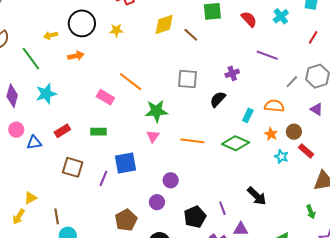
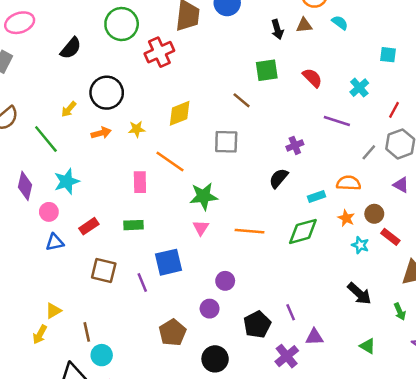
cyan cross: (281, 16) -> (359, 88), moved
yellow diamond: (164, 24) -> (180, 113), moved
yellow star: (116, 30) -> (137, 129), moved
yellow arrow: (51, 35) -> (69, 109), turned -32
red line: (313, 37) -> (394, 110), moved
gray square: (187, 79) -> (226, 142), moved
pink rectangle: (105, 97) -> (140, 182), turned 60
cyan rectangle: (248, 115) -> (317, 196), turned 48
pink circle: (16, 130) -> (49, 212), moved
green diamond: (235, 143) -> (303, 231), turned -36
purple line: (103, 178) -> (142, 282), turned -42
black arrow: (257, 196) -> (359, 294), moved

